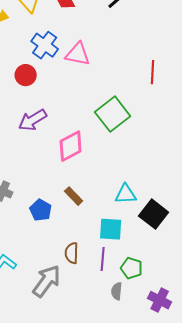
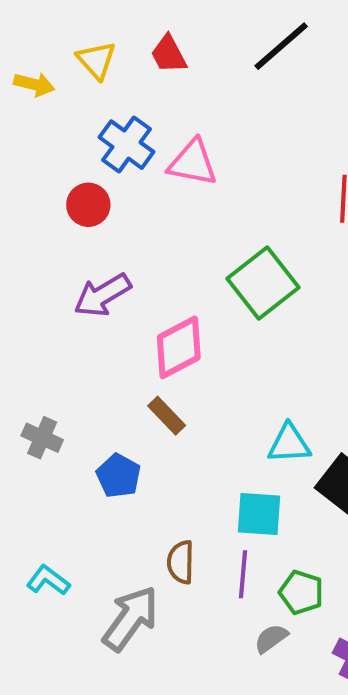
brown rectangle: (74, 196) -> (167, 416), moved
gray semicircle: (117, 291) -> (271, 638), turned 48

